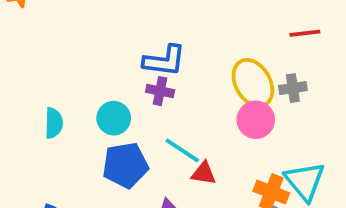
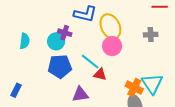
yellow ellipse: (253, 83) -> (110, 27), moved
purple cross: (160, 91) -> (65, 33), moved
pink circle: (256, 120) -> (112, 46), moved

